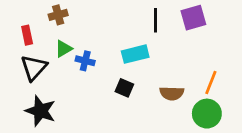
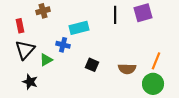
green triangle: (64, 49) -> (46, 60), moved
cyan rectangle: (135, 54) -> (79, 28), moved
black star: (41, 111) -> (30, 82), size x0.7

